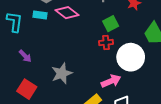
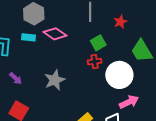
gray star: (62, 73) -> (55, 80), moved
pink arrow: (111, 81) -> (129, 102), moved

